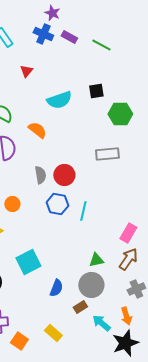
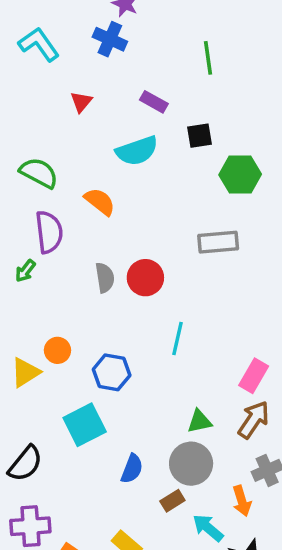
purple rectangle: (69, 37) -> (154, 102), moved
green line: (101, 45) -> (208, 58), turned 54
orange circle: (12, 204) -> (57, 350), moved
blue hexagon: (57, 204) -> (112, 372), moved
orange arrow: (126, 316) -> (242, 501), moved

